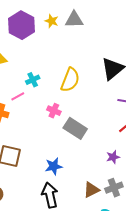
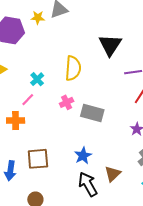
pink cross: (54, 111) -> (67, 102), turned -32
brown triangle: (91, 190) -> (113, 174), moved

